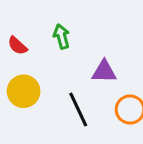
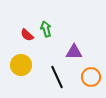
red semicircle: (17, 46) -> (27, 35), moved

